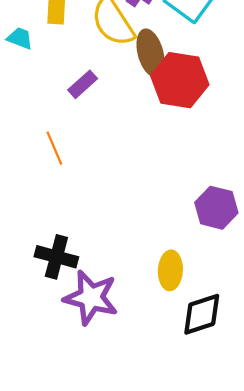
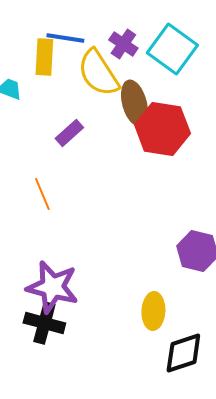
black cross: (56, 257) -> (44, 323), moved
purple star: (91, 298) -> (52, 287), moved

